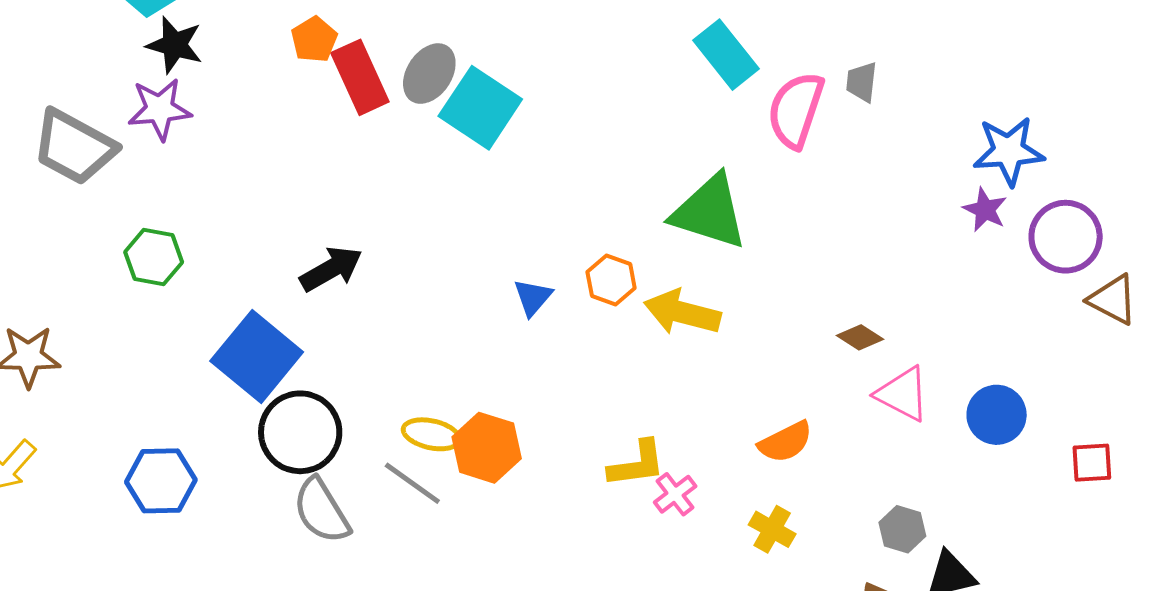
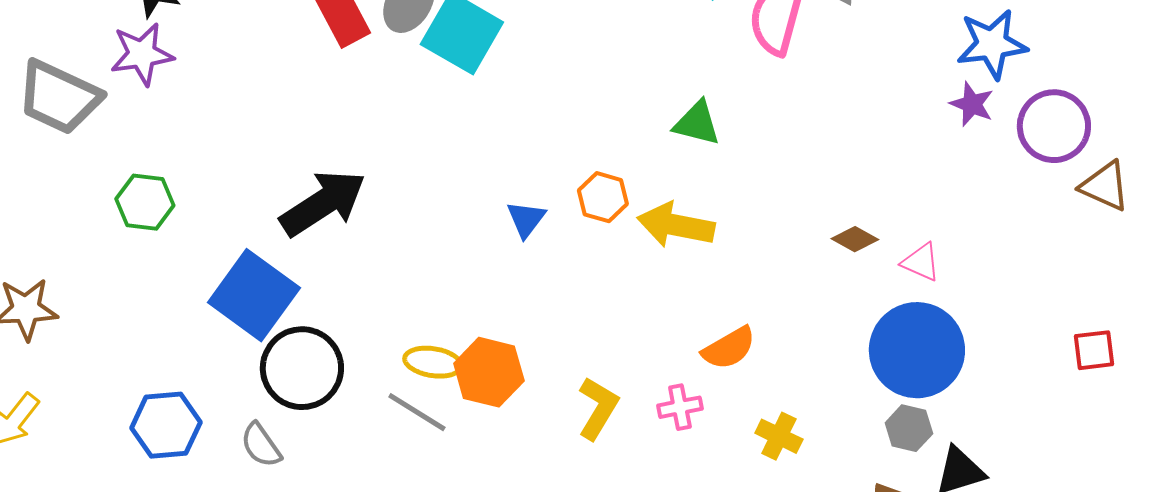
green triangle: (709, 212) -> (697, 123), size x0.6
black arrow: (331, 269) -> (323, 203), size x1.4
pink triangle: (903, 394) -> (921, 262), moved, size x0.7
blue circle: (997, 415) -> (917, 350), moved, size x1.6
orange semicircle: (785, 442) -> (729, 348), moved
yellow L-shape: (637, 464) -> (598, 408), moved, turned -48
pink cross: (675, 494) -> (680, 407), turned 30
gray semicircle: (321, 511) -> (261, 445), moved, size x0.7

